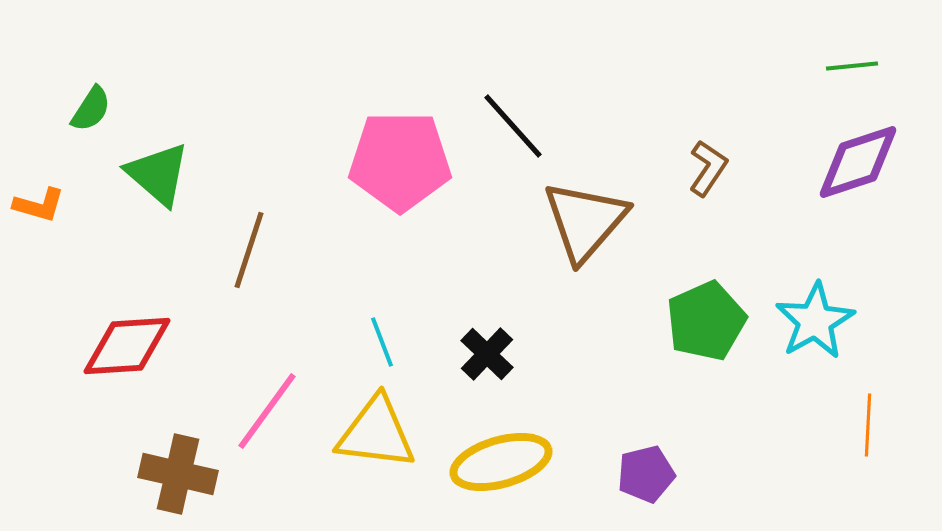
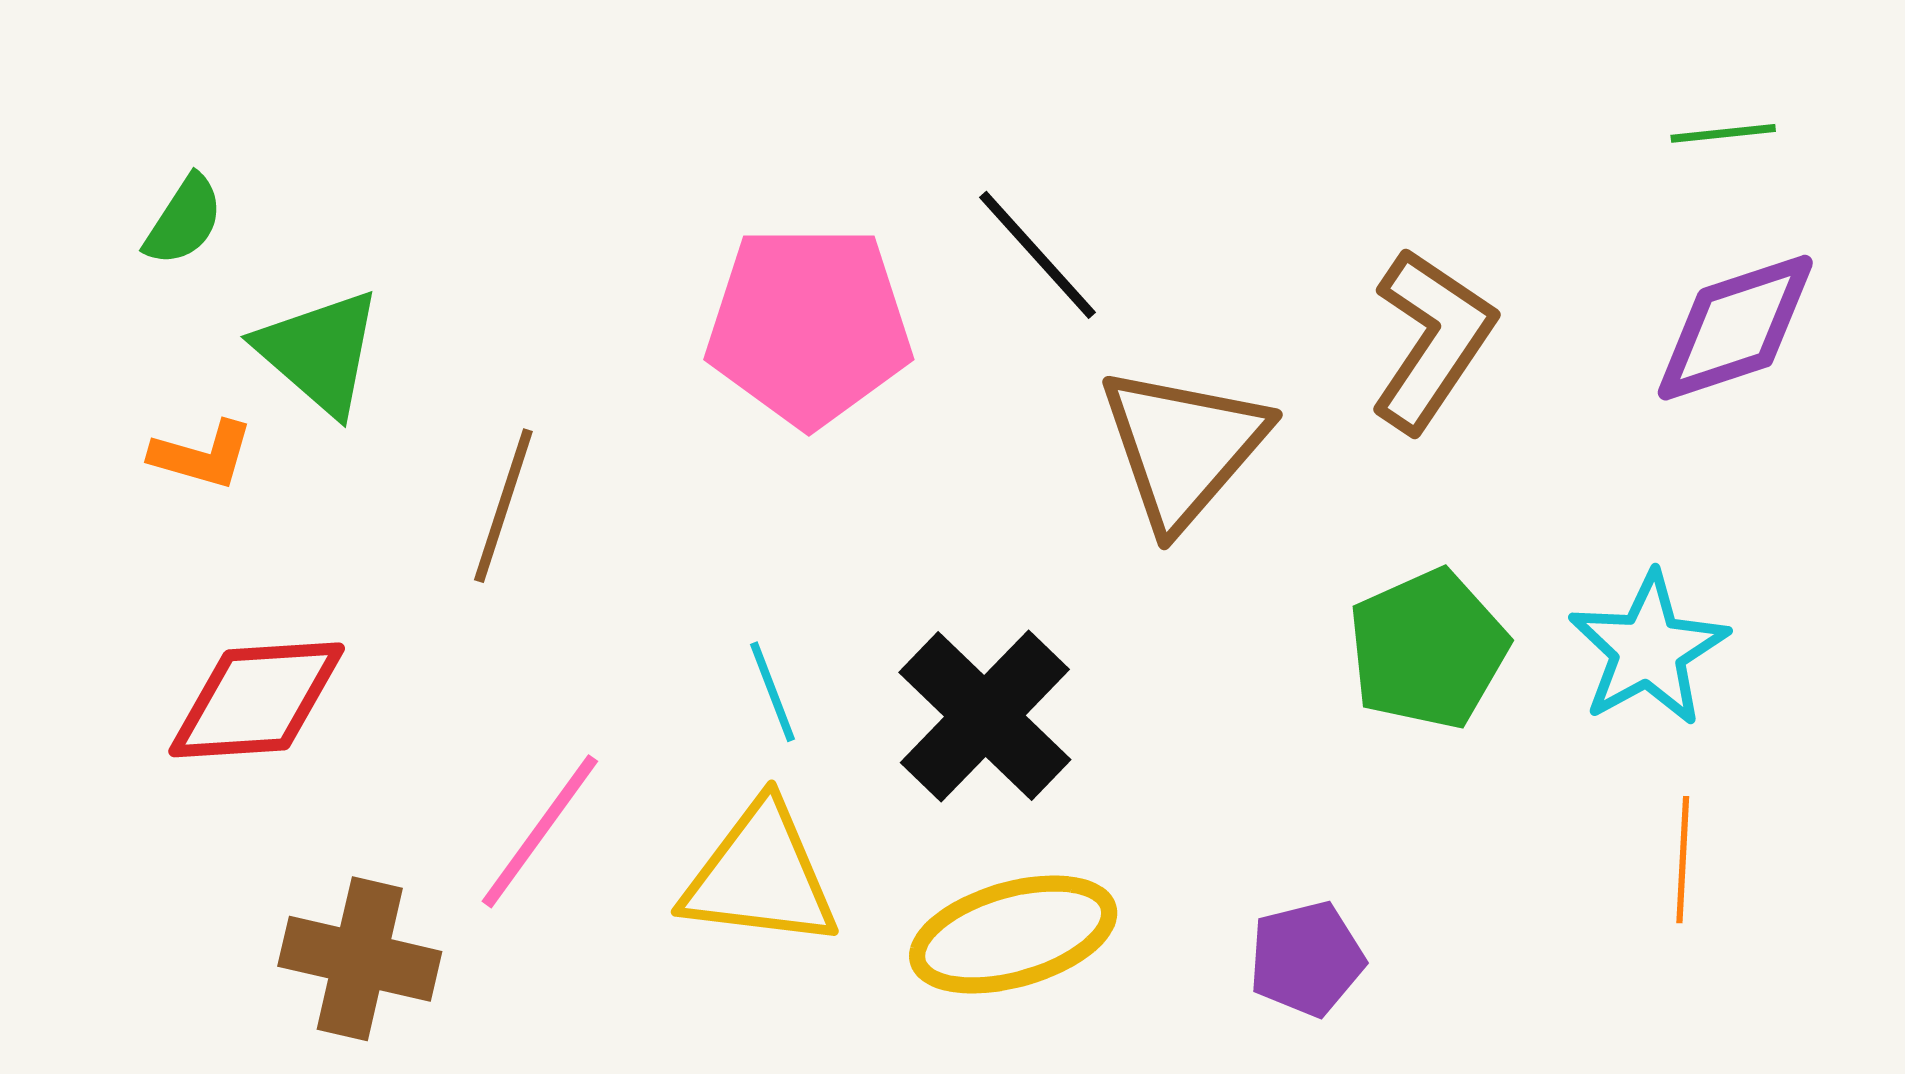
brown L-shape: (708, 168) -> (1432, 340), size x1.6
orange L-shape: (39, 205) -> (202, 455), moved
black cross: (487, 354) -> (985, 716), size x1.6
orange line: (868, 425) -> (1683, 860), moved

